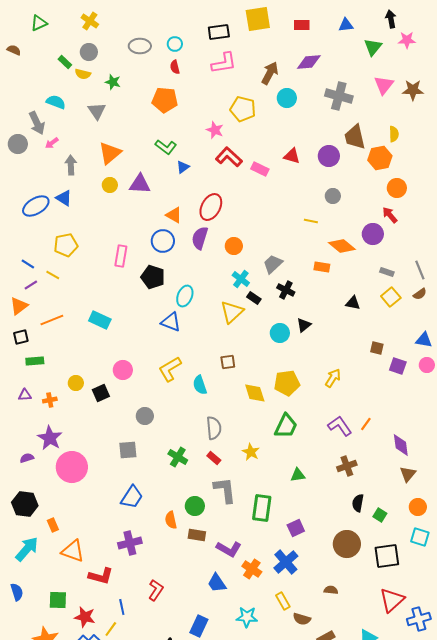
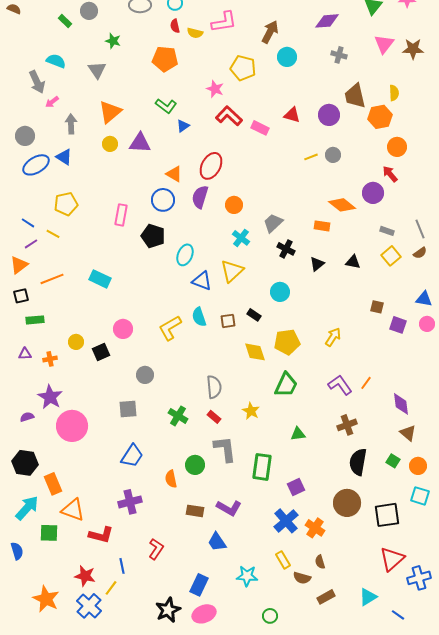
purple diamond: (309, 62) -> (327, 21), moved
yellow semicircle: (83, 74) -> (195, 33), moved
gray cross: (339, 96) -> (339, 55), size x0.6
gray circle: (18, 144) -> (25, 136), moved
yellow line: (311, 221) -> (311, 157), moved, turned -32
black rectangle: (254, 298) -> (254, 315), moved
blue triangle: (171, 322) -> (202, 281), moved
black triangle: (304, 325) -> (317, 264), moved
cyan semicircle: (200, 385) -> (199, 317), moved
brown triangle: (408, 474) -> (408, 433), turned -30
black semicircle: (358, 503) -> (358, 462), size x1.5
green square: (380, 515) -> (393, 461), moved
orange rectangle: (53, 525) -> (53, 484), size x1.5
brown rectangle: (197, 535) -> (195, 511), moved
orange cross: (252, 569) -> (315, 528), moved
brown semicircle: (331, 590) -> (320, 562), moved, turned -112
green square: (58, 600) -> (49, 533), moved

